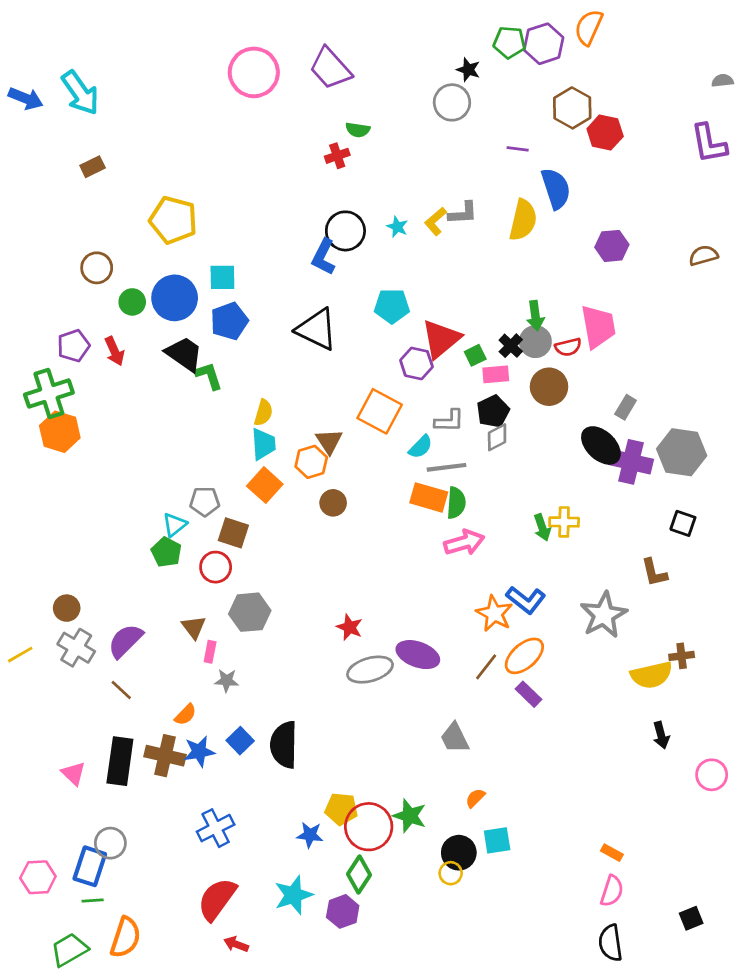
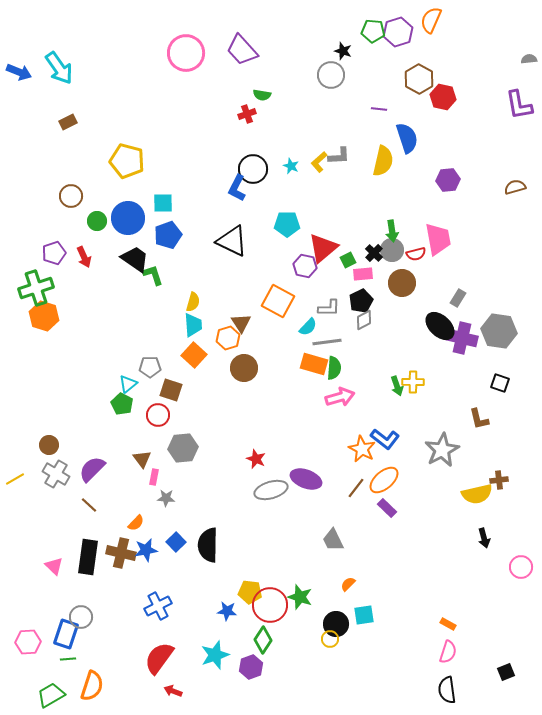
brown circle: (333, 503) -> (244, 368), size x1.4

